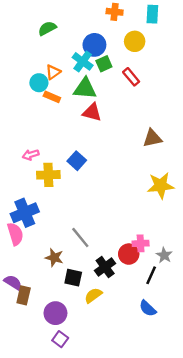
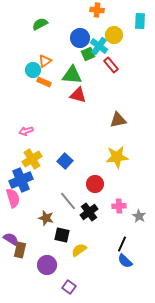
cyan rectangle: (152, 14) -> (140, 21), moved
cyan cross: (83, 61) -> (99, 46), moved
brown triangle: (152, 138) -> (118, 120), moved
blue square: (77, 161) -> (65, 161), moved
yellow cross: (48, 175) -> (32, 159), moved, turned -30
yellow star: (161, 185) -> (117, 157), moved
red circle: (129, 254) -> (95, 184), moved
black cross: (105, 267) -> (89, 212), moved
black line: (151, 275) -> (122, 244), moved
purple square: (60, 339) -> (69, 287), moved

